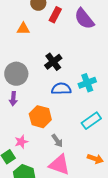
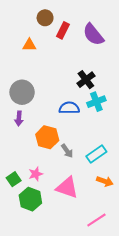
black cross: (53, 62) -> (86, 80), moved
cyan rectangle: (91, 121) -> (96, 154), moved
gray arrow: (57, 141) -> (67, 151), moved
pink star: (21, 142) -> (36, 174), moved

